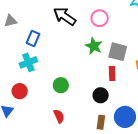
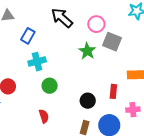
gray square: (118, 52) -> (112, 42), moved
cyan cross: (28, 62) -> (37, 62), moved
red rectangle: (112, 74) -> (113, 91), moved

